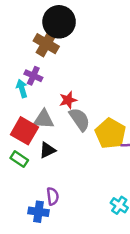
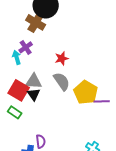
purple cross: (33, 76) -> (26, 47), turned 32
red star: (68, 100) -> (62, 58), moved
black triangle: (47, 150) -> (34, 94), moved, turned -40

